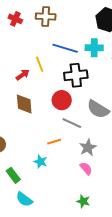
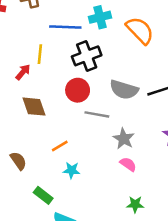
yellow line: (40, 64) -> (40, 54), turned 42
orange line: (54, 142) -> (60, 146), moved

